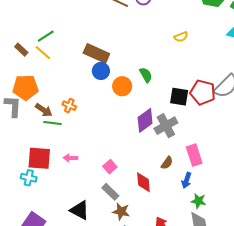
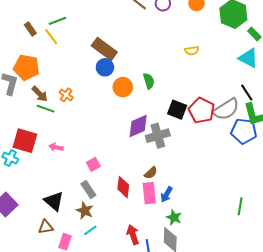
pink rectangle: (194, 155) -> (149, 193), moved
brown star: (121, 212) -> (85, 211), moved

